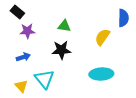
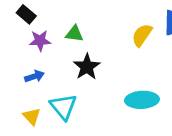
green triangle: (64, 26) -> (74, 34), moved
yellow semicircle: (102, 37) -> (142, 35), moved
black star: (61, 50) -> (87, 67), turned -30

